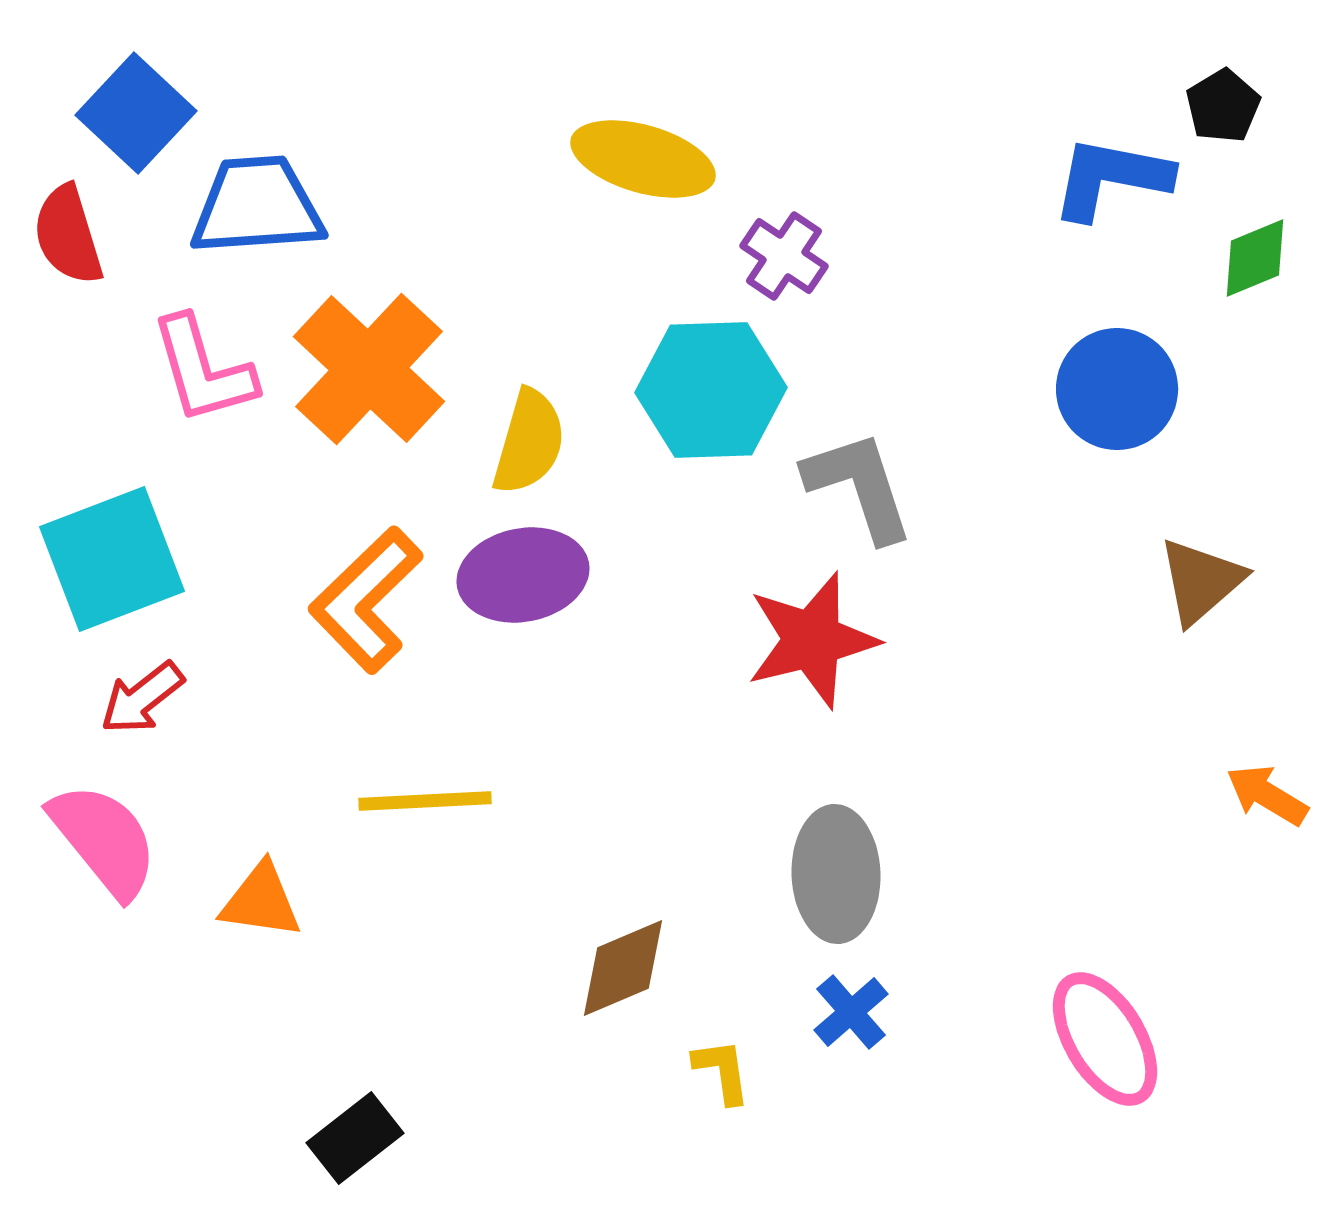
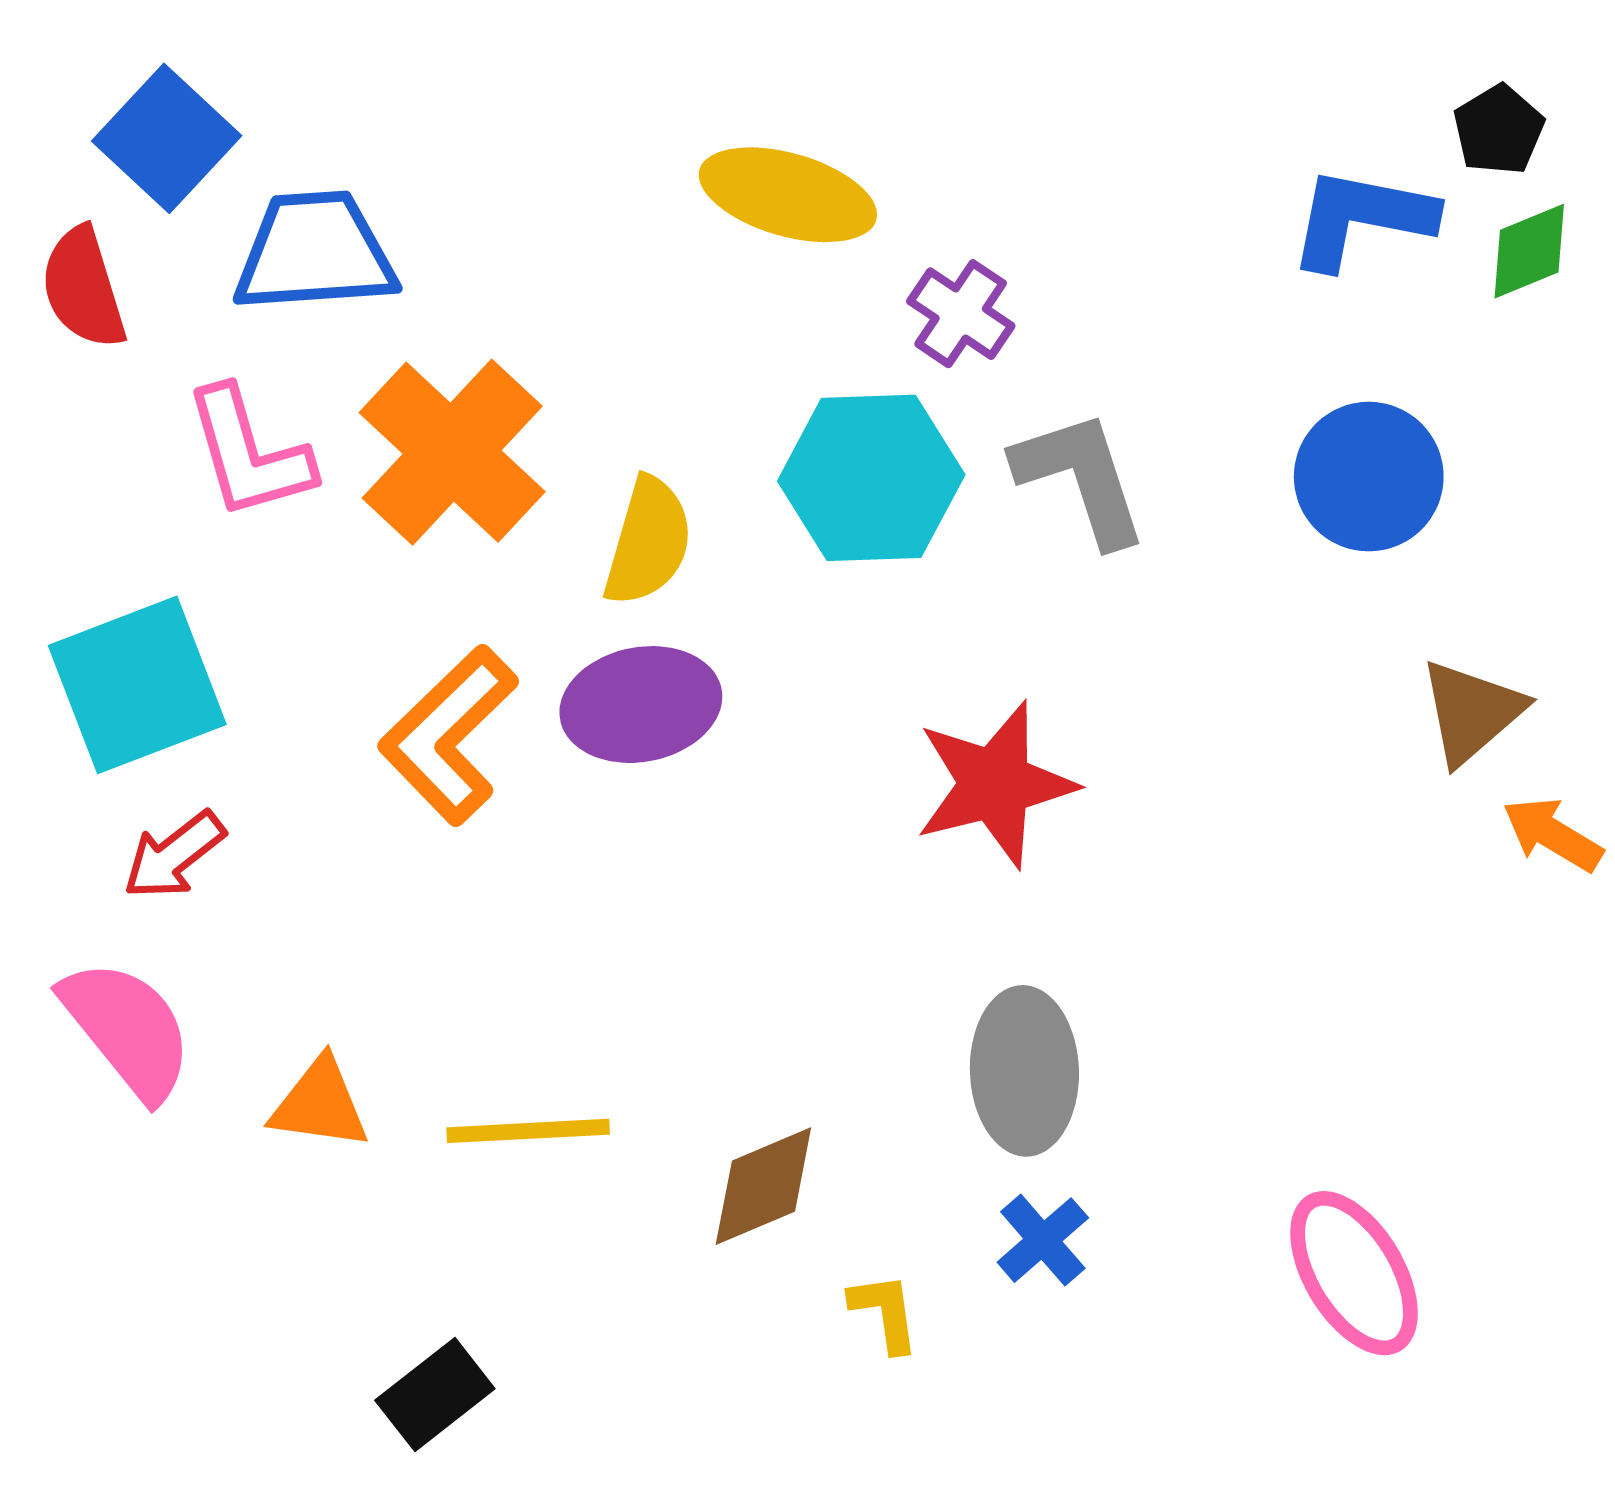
green diamond: (1255, 258) -> (1529, 251), moved
gray L-shape: (859, 486) -> (1081, 478), moved
orange arrow: (1267, 795) -> (1553, 834), moved
yellow line: (425, 801) -> (528, 1131), moved

